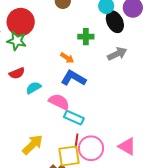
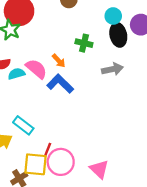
cyan semicircle: (33, 88) -> (16, 74), moved
pink semicircle: (59, 102) -> (36, 69), moved
cyan rectangle: (74, 118) -> (23, 125), moved

